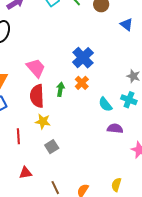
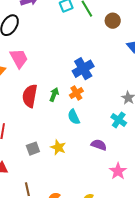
pink trapezoid: (36, 68) -> (19, 58), moved
cyan semicircle: (105, 104) -> (74, 117), moved
yellow star: (43, 121) -> (58, 147), moved

